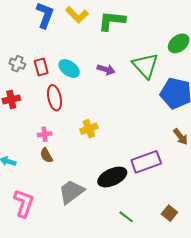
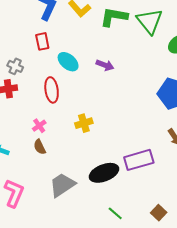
gray cross: (17, 64) -> (15, 66), moved
green triangle: (145, 66) -> (150, 21), moved
red rectangle: (41, 67) -> (42, 41), moved
pink cross: (45, 134) -> (39, 126), turned -32

